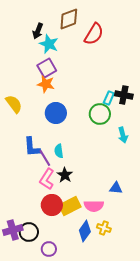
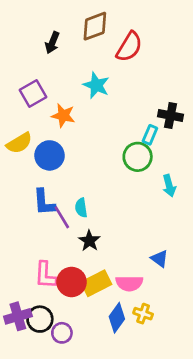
cyan star: (49, 44) -> (96, 85), moved
purple square: (47, 68) -> (33, 94), moved
black cross: (124, 95) -> (171, 116), moved
yellow semicircle: (14, 104) -> (19, 143), turned 96
blue circle: (56, 113) -> (50, 155), moved
pink L-shape: (47, 179) -> (45, 275), moved, turned -30
blue triangle: (116, 188) -> (160, 259), turned 32
purple circle: (49, 249) -> (62, 333), moved

